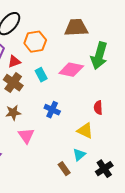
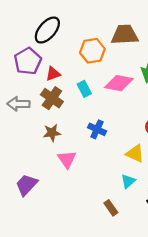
orange hexagon: (35, 42) -> (92, 51), moved
brown rectangle: (64, 169) -> (111, 208), moved

